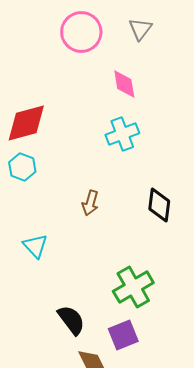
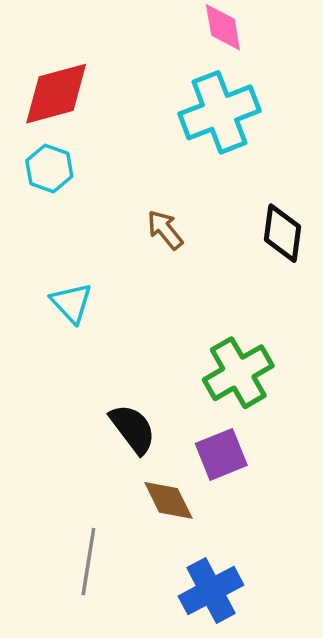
cyan cross: (122, 134) -> (220, 112), size x1.4
brown arrow: (90, 203) -> (165, 230), turned 125

